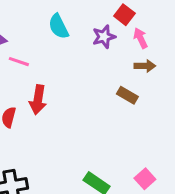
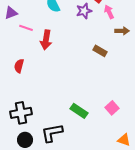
brown arrow: (145, 66) -> (122, 31), moved
red arrow: (38, 100) -> (46, 40), moved

